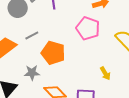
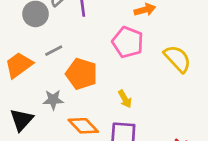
yellow arrow: (105, 73) -> (125, 99), moved

